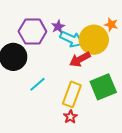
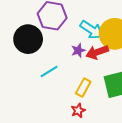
purple star: (58, 27) -> (78, 50), moved
yellow rectangle: (72, 94) -> (83, 87), size x0.7

